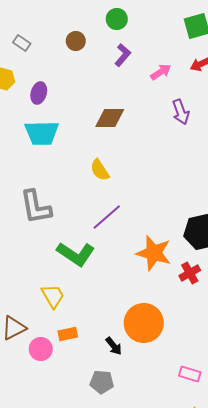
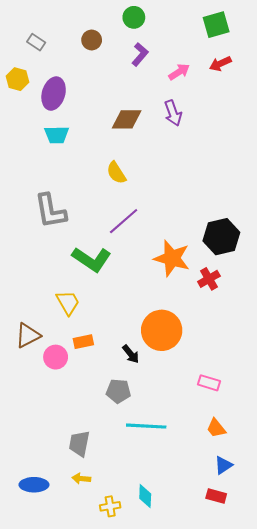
purple ellipse: (39, 93) -> (54, 94), size x1.4
purple arrow: (181, 112) -> (173, 113), moved
cyan trapezoid: (42, 133) -> (57, 135), size x0.7

